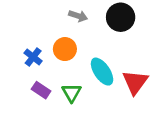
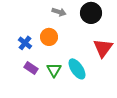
cyan ellipse: (102, 72) -> (77, 69), moved
red triangle: (135, 82) -> (103, 48), moved

